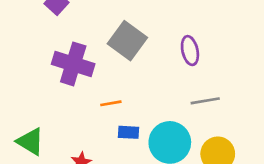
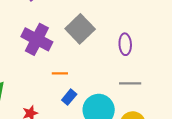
blue rectangle: (128, 132) -> (69, 97), turned -63

